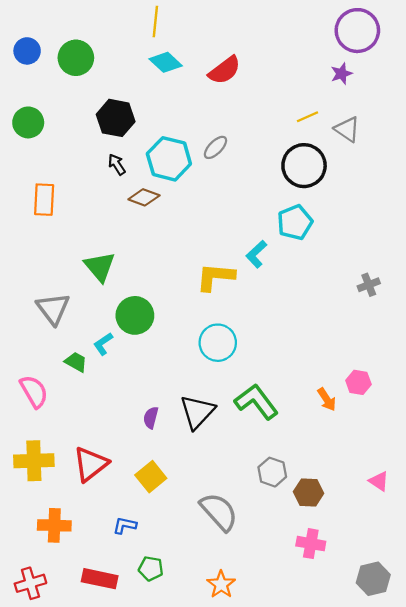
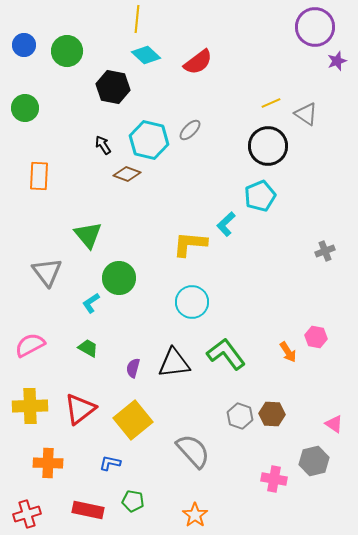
purple star: (341, 74) -> (337, 61), moved
black hexagon: (116, 118) -> (113, 87), moved
green trapezoid: (76, 362) -> (88, 348), moved
pink semicircle: (34, 391) -> (30, 345), turned -88
black triangle: (197, 412) -> (174, 363), turned 40
yellow square: (151, 477) -> (133, 420), size x1.4
brown hexagon: (309, 492) -> (272, 414), moved
gray hexagon: (373, 579) -> (314, 461), moved

